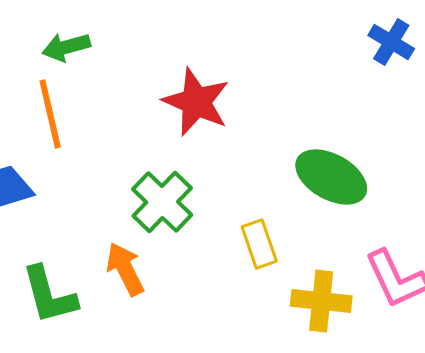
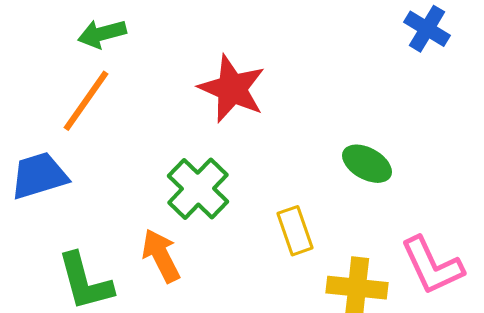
orange line: (50, 114) -> (86, 101), turned 48
green ellipse: (331, 177) -> (367, 164), size x0.7

